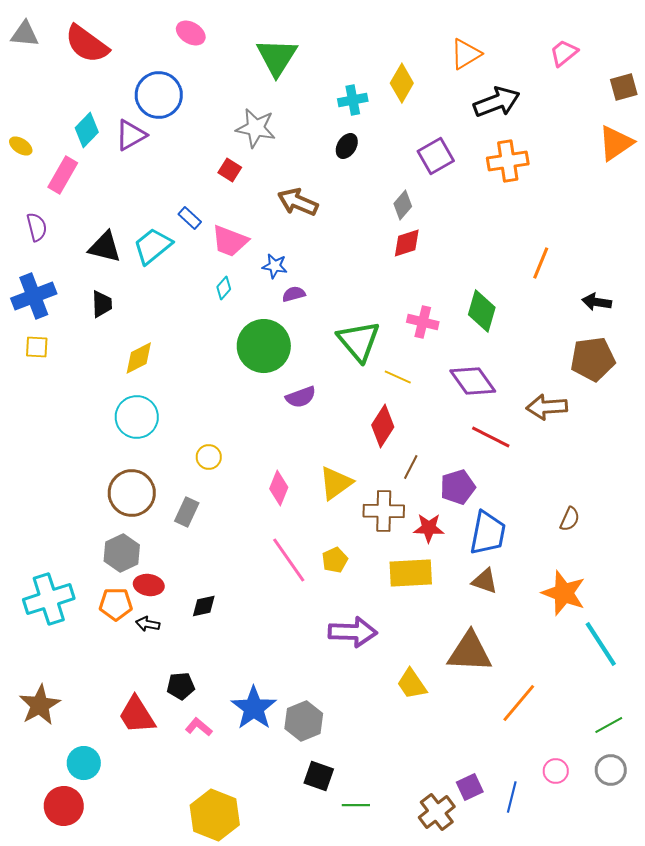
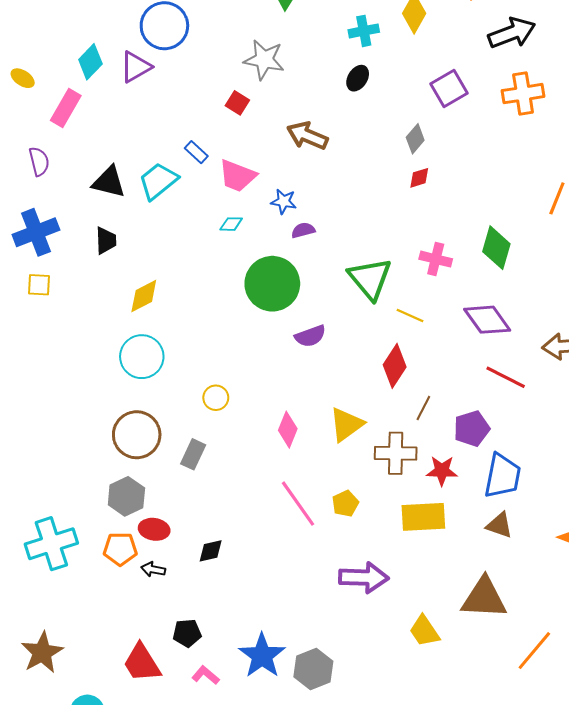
red diamond: (407, 243) -> (419, 178), size x0.7
cyan diamond: (224, 288) -> (231, 224), turned 50

